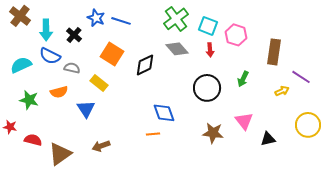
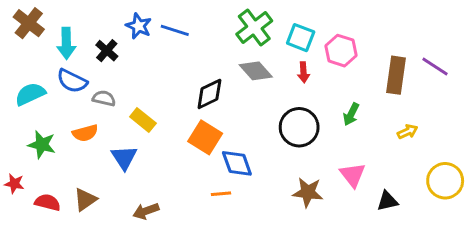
orange square: (112, 54) -> (205, 137), moved
purple line: (301, 77) -> (435, 67), moved
brown triangle: (60, 154) -> (85, 200), moved, size x0.7

